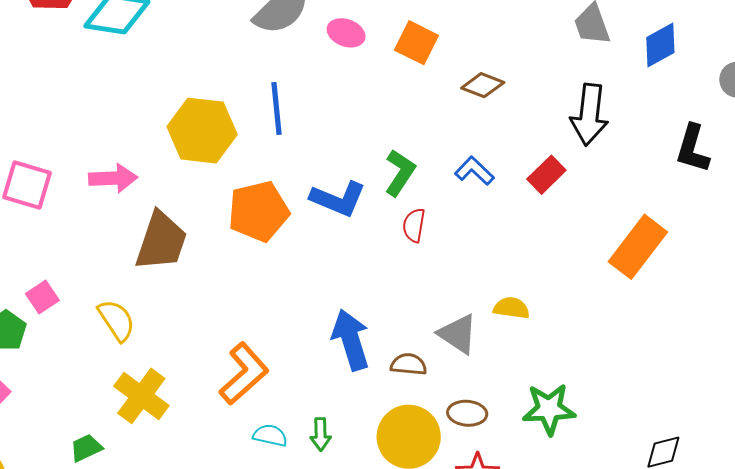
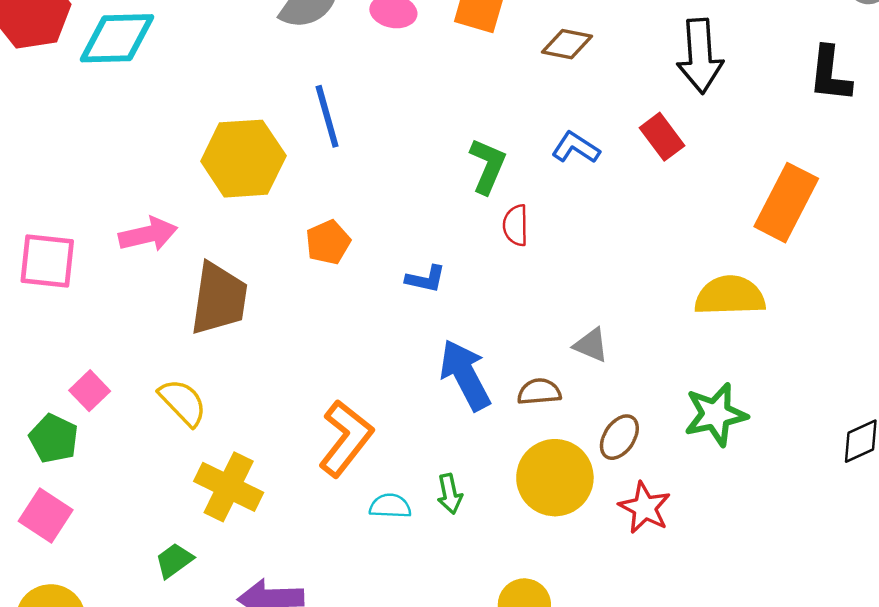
red rectangle: (546, 175) -> (662, 137), turned -72
blue L-shape: (338, 199) -> (426, 279), moved, size x0.6
orange pentagon: (259, 211) -> (328, 242), size x0.6
yellow semicircle: (511, 308) -> (730, 296), moved, size x1.6
gray triangle: (458, 334) -> (591, 345), size x0.7
brown ellipse: (467, 413) -> (619, 437), turned -51

